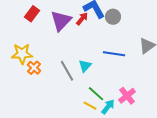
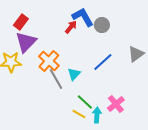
purple triangle: (61, 21) -> (26, 42), moved
blue line: (114, 54) -> (103, 62), turned -50
orange cross: (34, 68) -> (49, 61), moved, size x1.5
cyan arrow: (108, 107) -> (97, 115), turned -35

